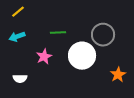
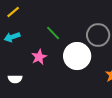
green line: (58, 33) -> (53, 33), turned 49

